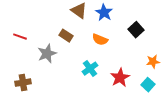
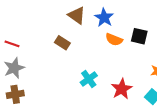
black square: (136, 30) -> (139, 36), turned -35
orange semicircle: (100, 40) -> (114, 40), moved
gray star: (47, 54) -> (14, 68), moved

